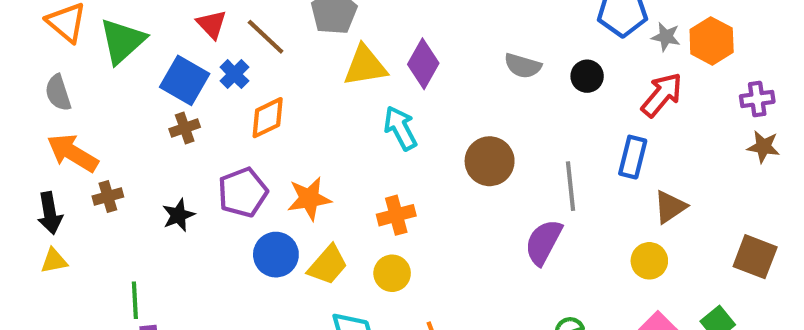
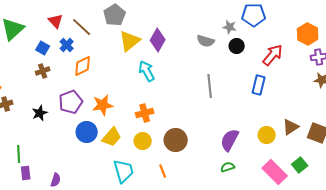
gray star: (666, 37) -> (230, 27), moved
orange hexagon: (712, 41) -> (308, 34), moved
yellow triangle: (365, 66) -> (130, 41), turned -30
blue square: (185, 80) -> (43, 48), size x0.6
brown circle: (490, 161) -> (176, 140), moved
gray line: (570, 186) -> (210, 86), moved
brown triangle: (670, 207) -> (291, 127), moved
purple semicircle: (544, 242) -> (230, 140), moved

